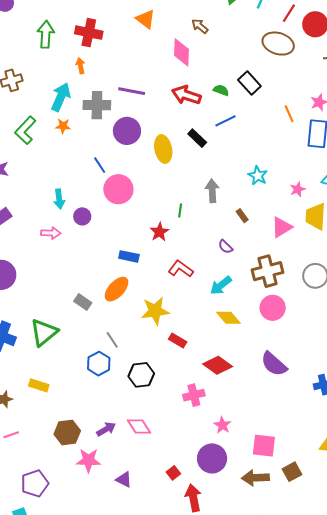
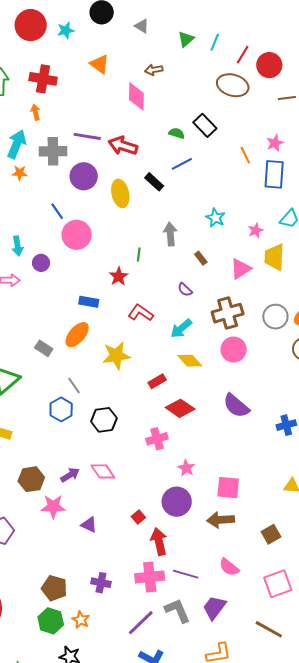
brown arrow: (200, 26) -> (154, 70), turned -48
red arrow: (186, 95) -> (123, 146), moved
red rectangle: (178, 341) -> (157, 381), moved, turned -60
brown square: (292, 472) -> (271, 534), moved

